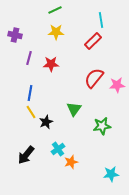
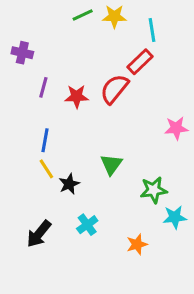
yellow star: (56, 32) -> (114, 16), moved
red semicircle: (94, 78) -> (114, 89), moved
orange star: (71, 162) -> (137, 244), moved
cyan star: (111, 174) -> (175, 217), moved

